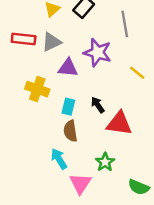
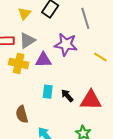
yellow cross: (37, 89) -> (19, 63), moved
black arrow: (98, 105) -> (67, 96), moved
brown semicircle: (70, 131) -> (22, 114), moved

